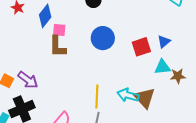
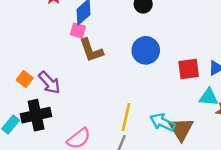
pink square: (59, 30) -> (78, 31), moved
brown L-shape: (58, 46) -> (91, 50), turned -30

